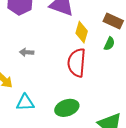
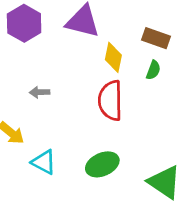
cyan triangle: (25, 103) -> (44, 162), turned 36

